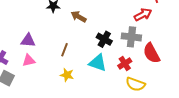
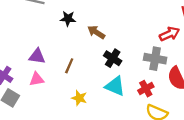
black cross: (104, 39) -> (113, 58), moved
brown line: (65, 50) -> (69, 66), moved

